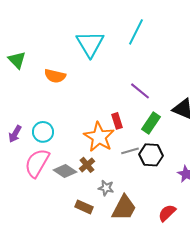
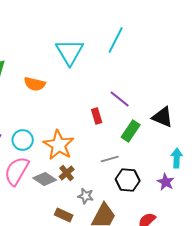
red rectangle: (117, 121) -> (97, 116), moved
orange star: (99, 137) -> (59, 145), moved
black hexagon: (151, 155) -> (128, 180), moved

